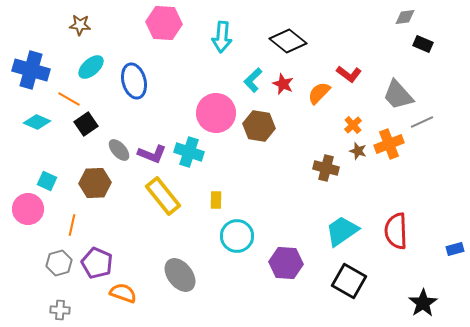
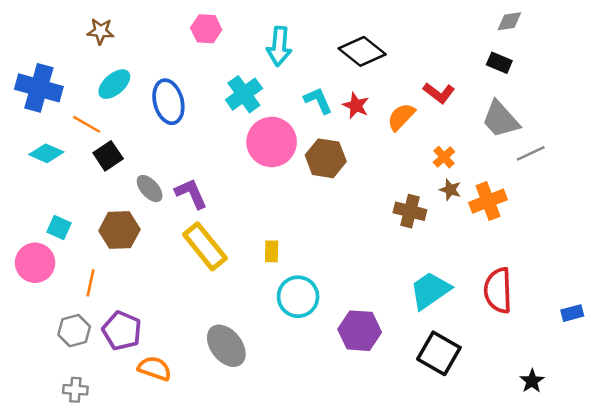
pink hexagon: (164, 23) -> (206, 29), size x0.7
black rectangle: (423, 44) -> (499, 63), moved
cyan L-shape: (253, 80) -> (318, 100), turned 110
orange cross: (389, 144) -> (488, 201), moved
cyan cross: (189, 152) -> (244, 94), moved, turned 36
purple L-shape: (152, 154) -> (191, 194), turned -136
black star: (423, 303) -> (532, 381), size x0.7

